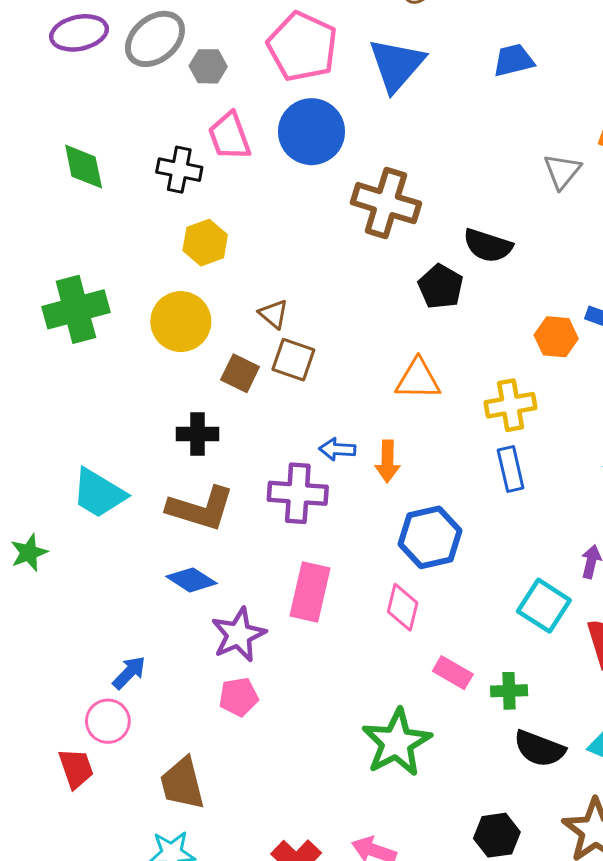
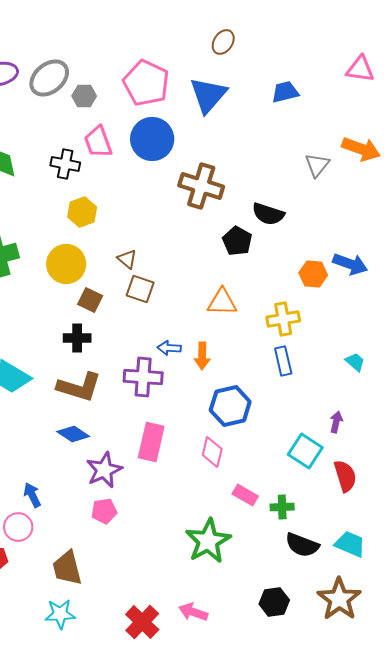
brown square: (240, 373) -> (90, 300), moved
blue arrow: (129, 673) -> (32, 495), turned -70

